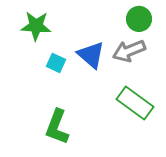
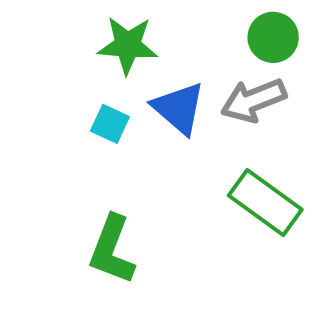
green star: (36, 26) -> (128, 45), moved

